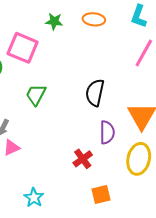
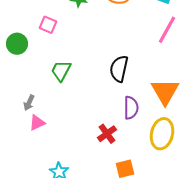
pink square: (23, 48) -> (48, 25), size x0.6

